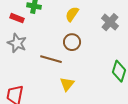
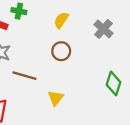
brown line: (51, 59) -> (24, 76), moved

